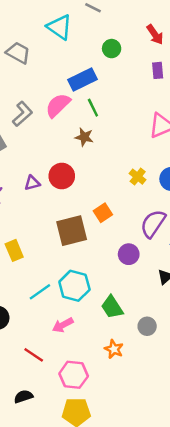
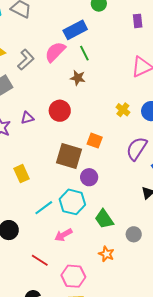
purple triangle: (32, 183) -> (27, 118), moved
orange square: (103, 213) -> (95, 141), turned -35
brown square: (72, 231) -> (69, 156), turned 32
purple circle: (129, 254) -> (89, 177), moved

